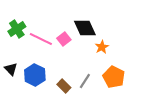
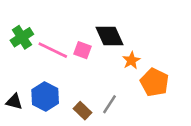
pink square: (64, 39) -> (82, 50), turned -32
black triangle: (11, 69) -> (14, 102), moved, turned -32
orange pentagon: (114, 77) -> (155, 82), moved

